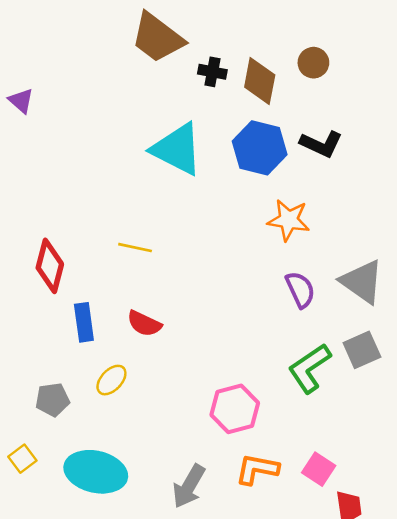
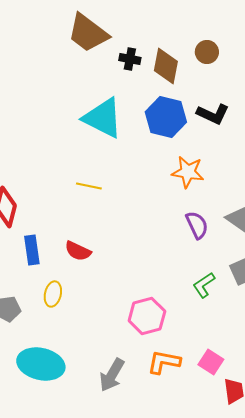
yellow line: (135, 248) -> (89, 186), moved
green L-shape: (309, 368) -> (204, 285), size x0.7
yellow ellipse: (111, 380) -> (53, 294), turned -30

